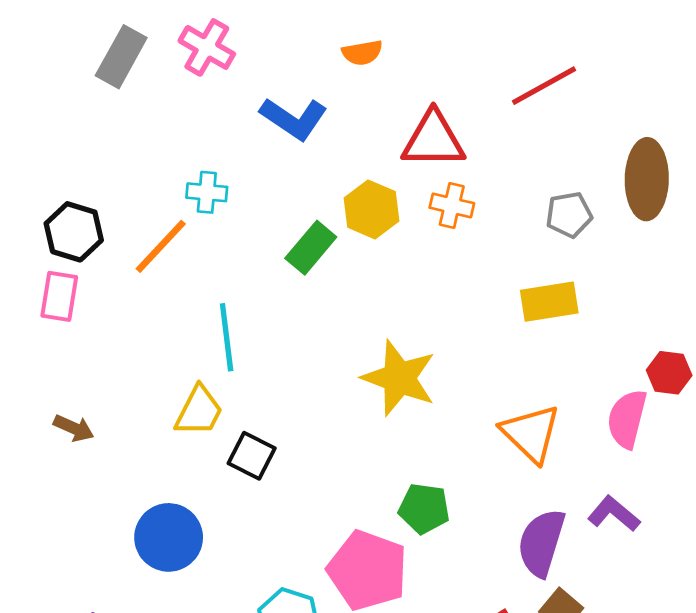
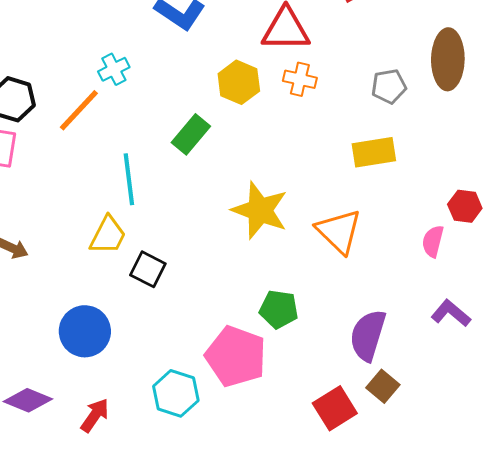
cyan cross: (207, 192) -> (114, 69), turned -32
green rectangle: (311, 248) -> (191, 134), moved
pink semicircle: (627, 419) -> (433, 241), size x0.7
orange triangle: (531, 433) -> (339, 231), moved
purple L-shape: (614, 514) -> (451, 313), moved

